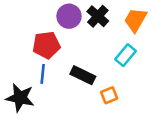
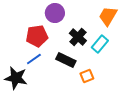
black cross: (98, 16) -> (78, 37), moved
blue line: (43, 74) -> (34, 59), turned 49

